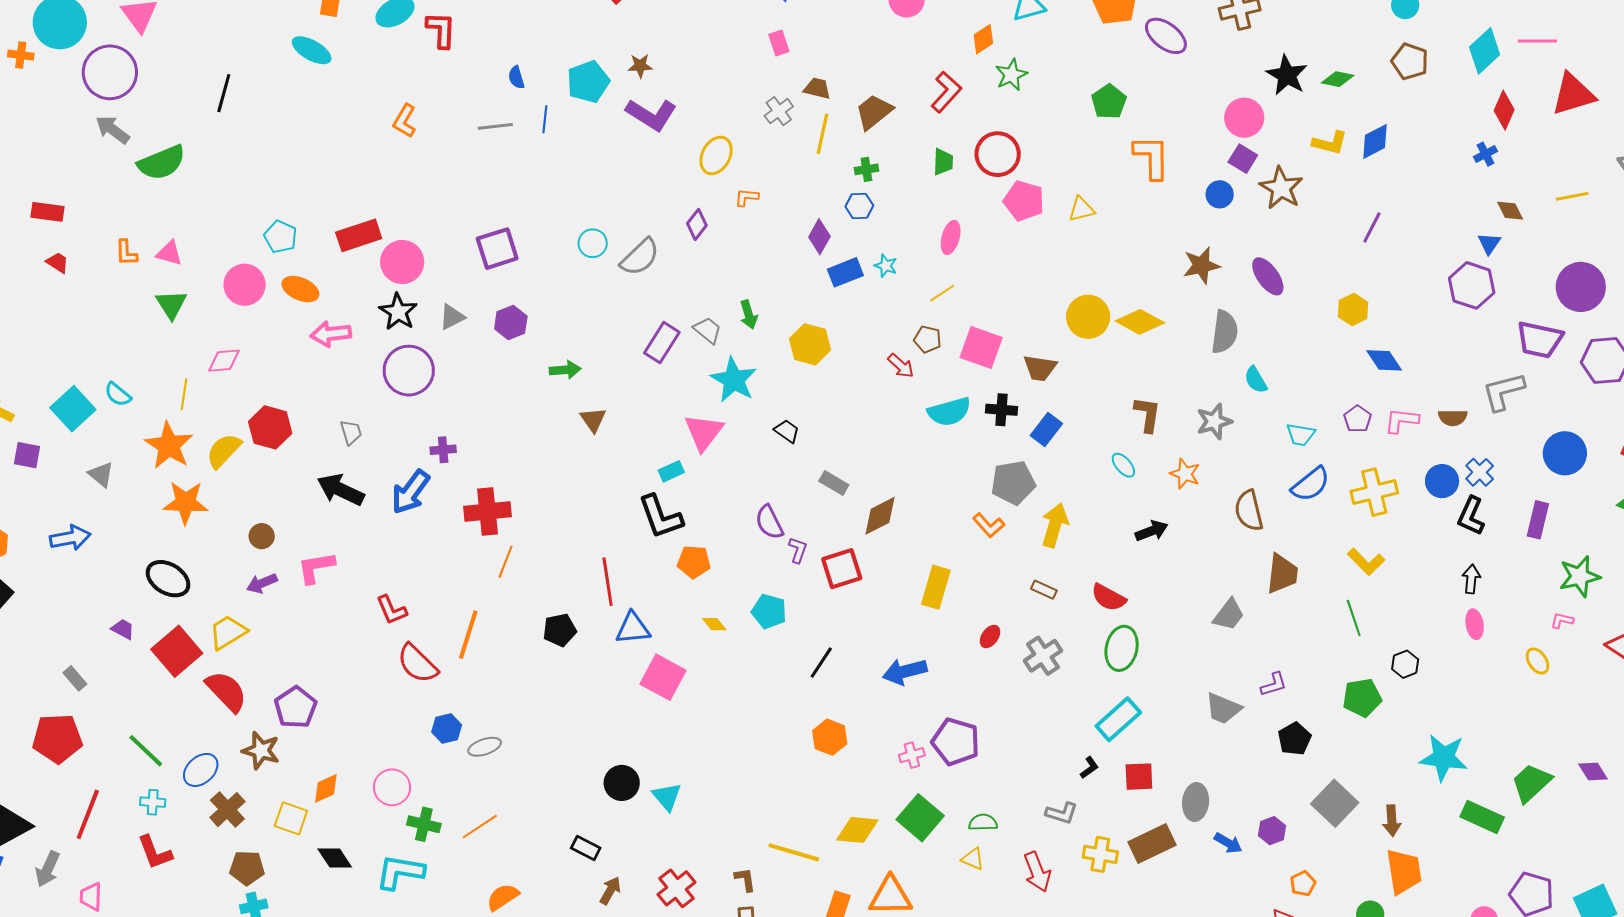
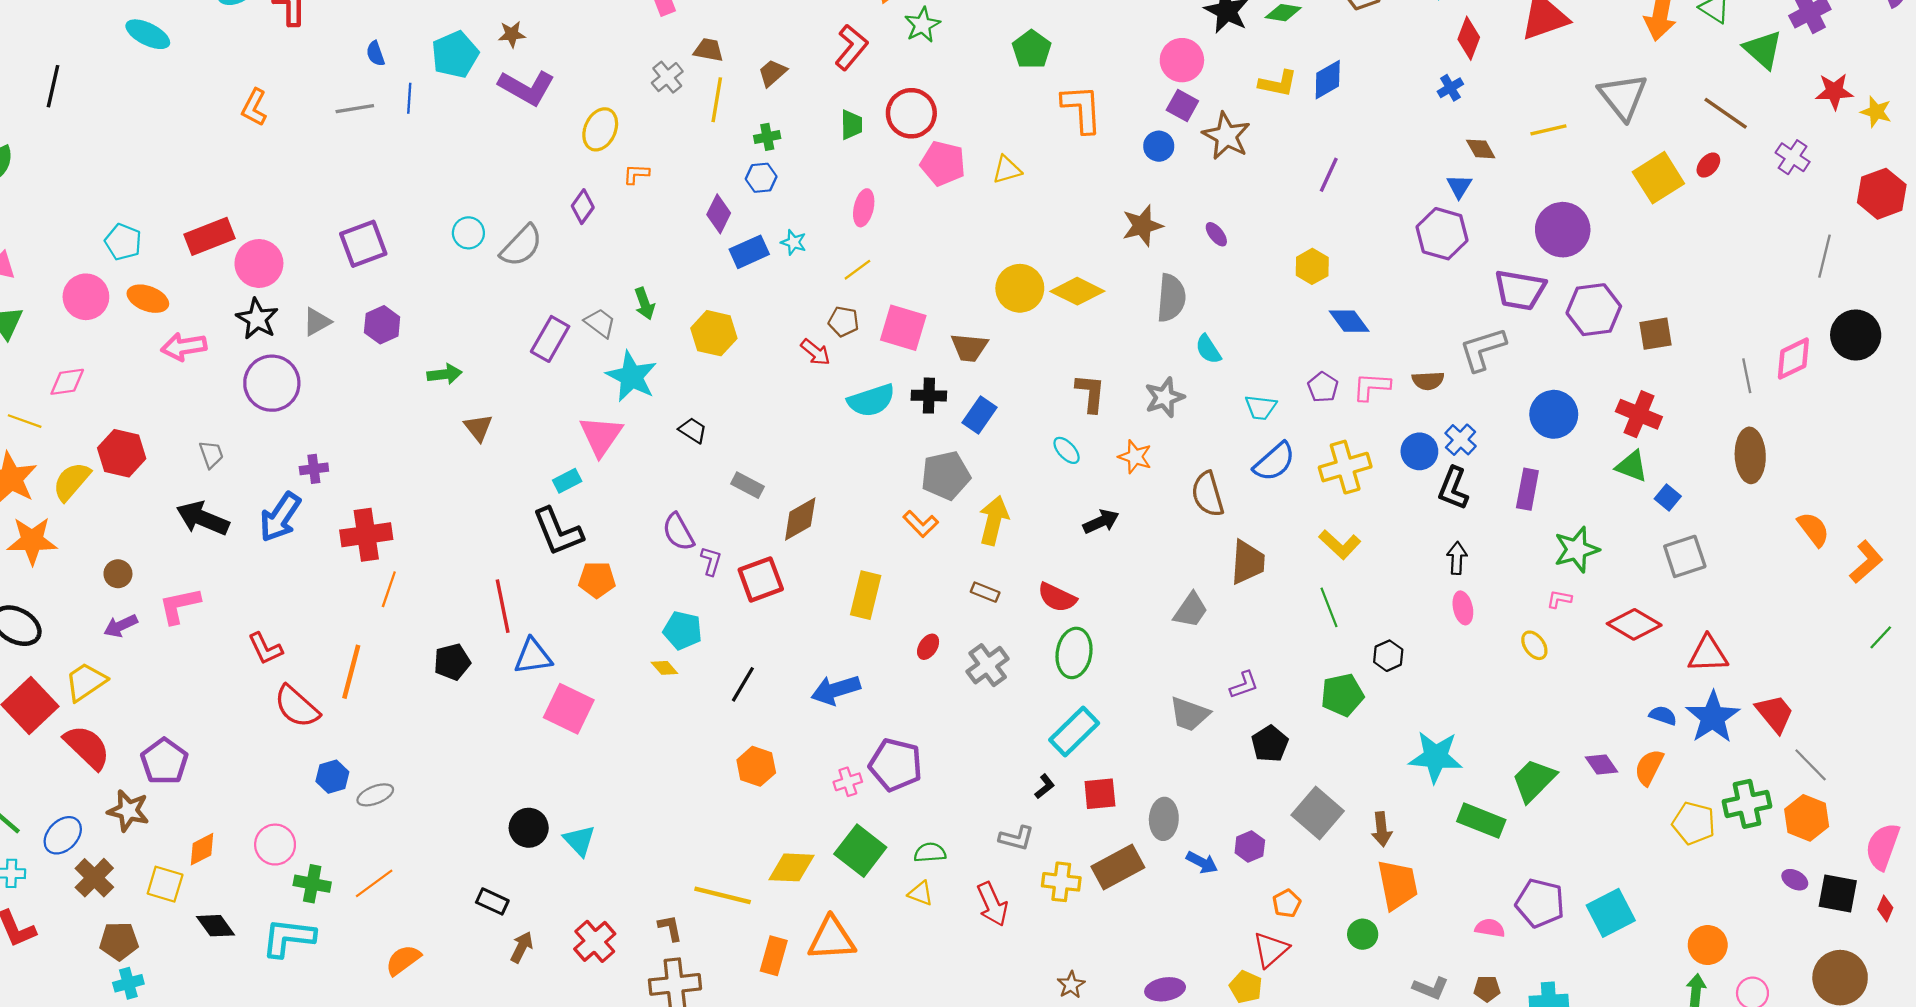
brown trapezoid: (874, 112) -> (772, 73), size x0.7
purple ellipse: (1268, 276) -> (1216, 234), size x0.6
yellow line: (184, 394) -> (25, 421), turned -76
yellow diamond: (714, 624) -> (664, 668), moved

